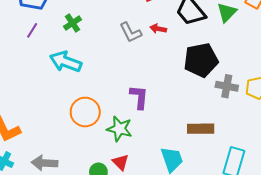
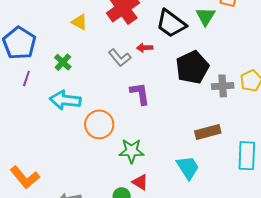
purple L-shape: (139, 97) -> (140, 94), moved
orange circle: (85, 112) -> (99, 124), moved

